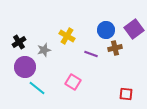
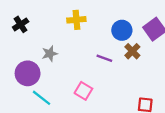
yellow cross: (67, 36) -> (76, 20), moved, turned -35
black cross: (19, 42) -> (21, 24), moved
brown cross: (115, 48) -> (132, 51), turned -32

